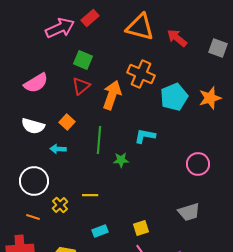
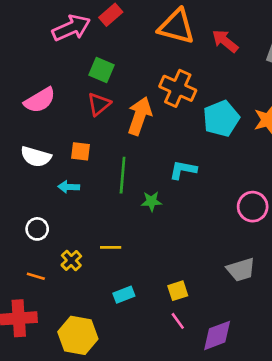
orange square: (67, 122) -> (81, 151), turned -35
white circle: (34, 181) -> (37, 229), size x0.6

